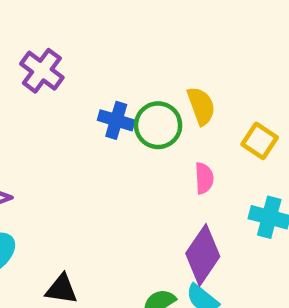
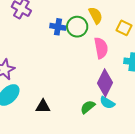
pink semicircle: (204, 178) -> (101, 48), size x1.5

